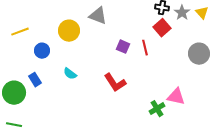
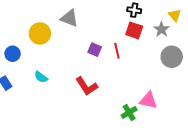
gray star: (182, 13) -> (162, 29), moved
red square: (162, 28) -> (134, 30), turned -30

